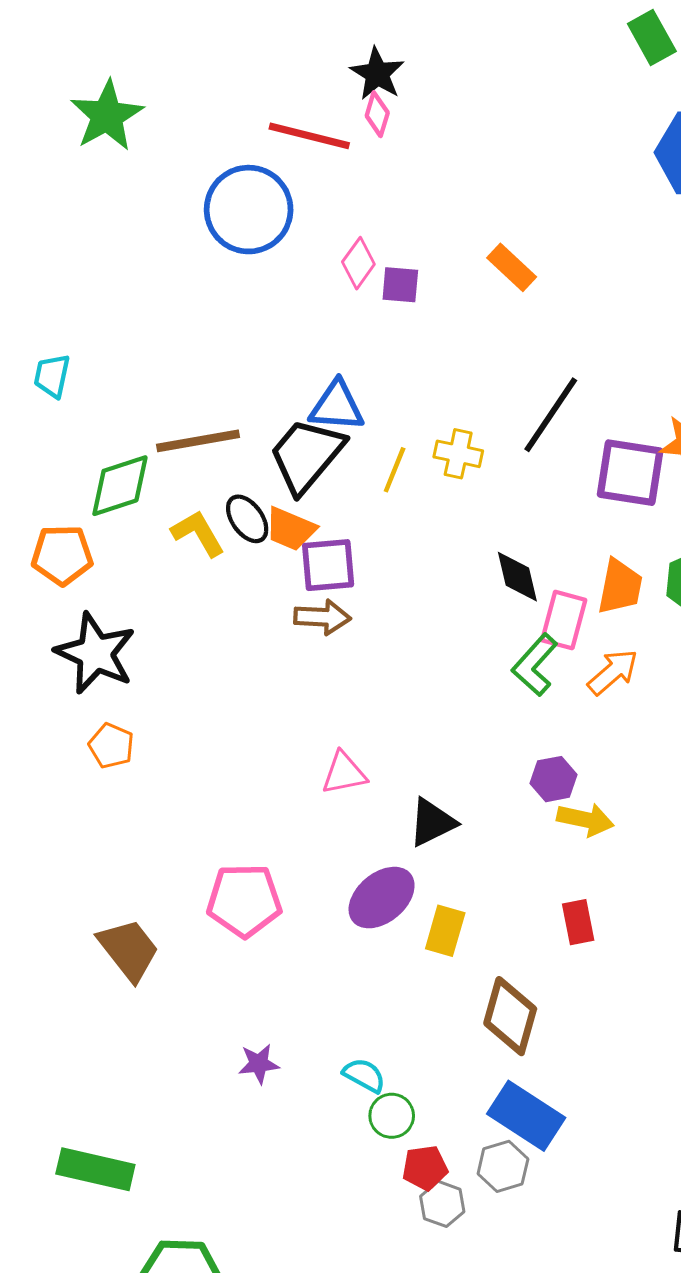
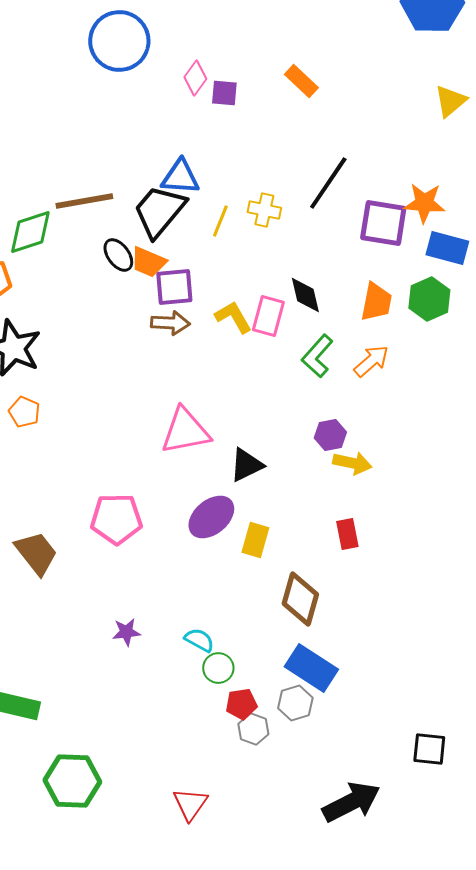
yellow L-shape: (198, 533) -> (233, 317), moved
pink rectangle: (564, 620) -> (268, 316), moved
pink triangle: (344, 773) -> (185, 431), size x1.6

